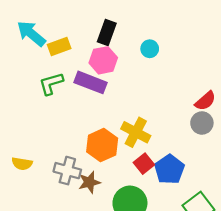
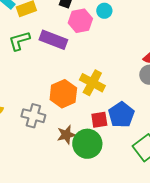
pink hexagon: (103, 60) -> (80, 21), moved
red square: (144, 164) -> (99, 120), moved, turned 30
brown star: (89, 182) -> (66, 135), moved

